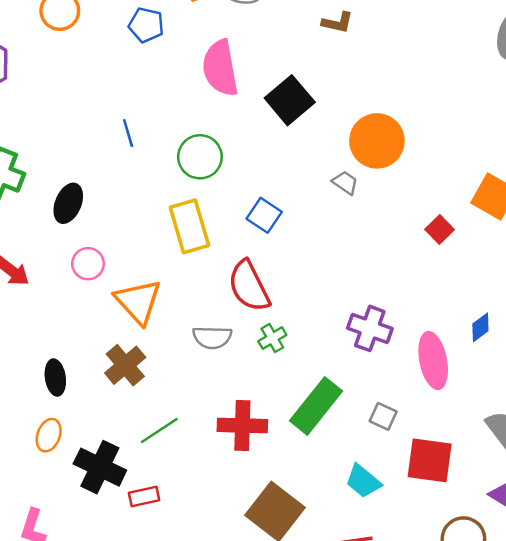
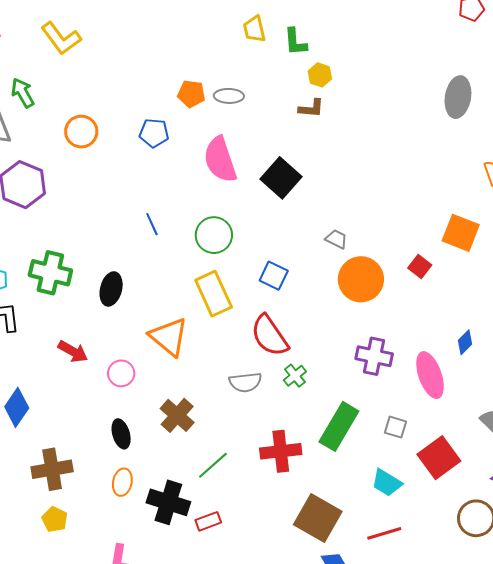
orange circle: (377, 141) -> (361, 279), moved
pink circle: (88, 264) -> (121, 373), moved
orange triangle: (138, 302) -> (169, 337), moved
red square: (430, 460) -> (439, 458), turned -36

